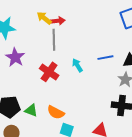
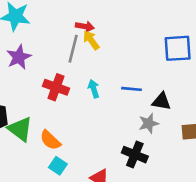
yellow arrow: (44, 18) -> (91, 40), moved
red cross: (49, 72) -> (56, 87), turned -30
green triangle: (31, 110) -> (20, 129), size x1.5

